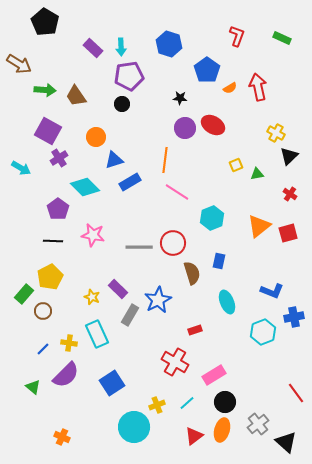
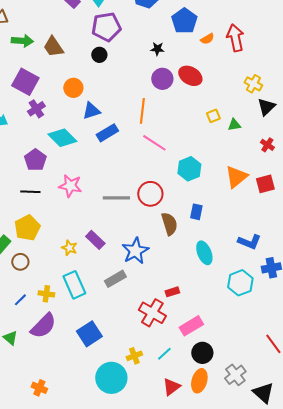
gray rectangle: (130, 315) -> (115, 279), moved, turned 30
red rectangle: (195, 330) -> (172, 292), moved

